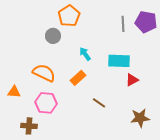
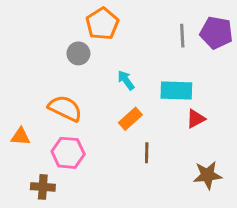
orange rectangle: (78, 78) -> (130, 119), moved
brown line: (99, 103) -> (147, 153), turned 56

